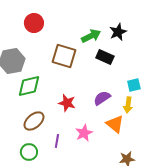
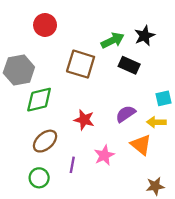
yellow arrow: (128, 105) -> (156, 122), turned 84

